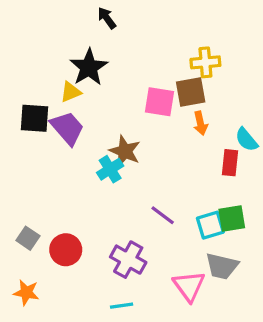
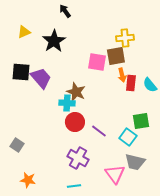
yellow triangle: (71, 92) -> (24, 32), moved
red rectangle: (230, 163) -> (131, 83), moved
cyan cross: (110, 169) -> (67, 103), turned 35
green square: (232, 219) -> (141, 121), moved
cyan square: (210, 225) -> (128, 137), turned -36
red circle: (66, 250) -> (75, 122), moved
orange star: (26, 292) -> (28, 180), moved

